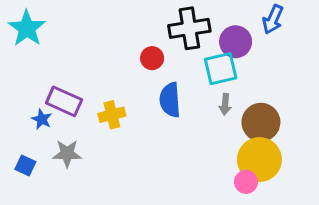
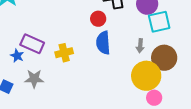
red circle: (152, 58) -> (98, 19), moved
cyan square: (221, 69) -> (159, 22), moved
yellow circle: (259, 160) -> (146, 76), moved

